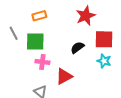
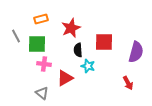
red star: (86, 16) -> (71, 28), moved
black semicircle: (77, 48) -> (78, 50), turned -56
cyan star: (104, 61) -> (88, 66), moved

